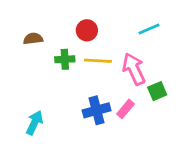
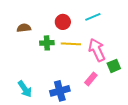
cyan line: (149, 29) -> (93, 17), moved
blue cross: (97, 110) -> (60, 91), moved
cyan arrow: (34, 123) -> (25, 89), turned 120

